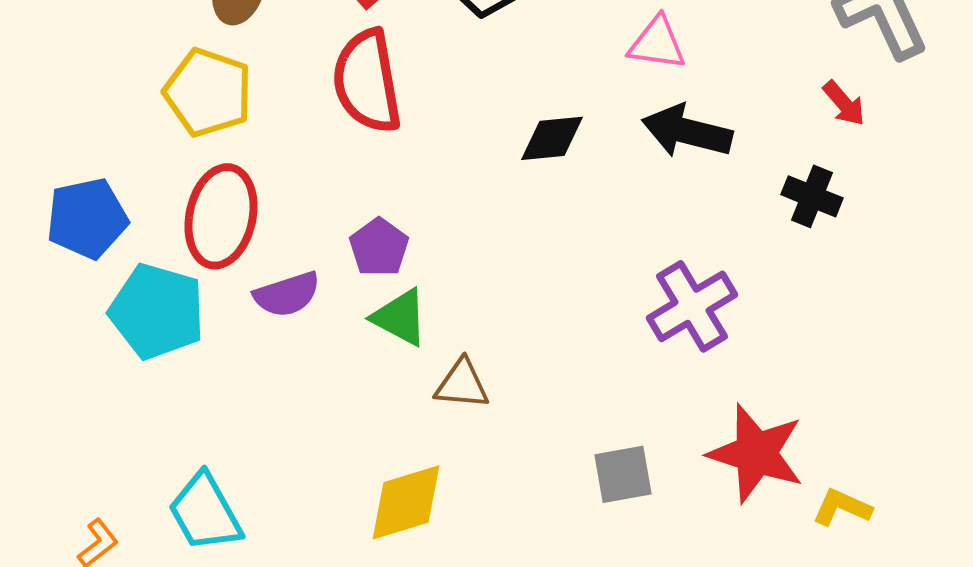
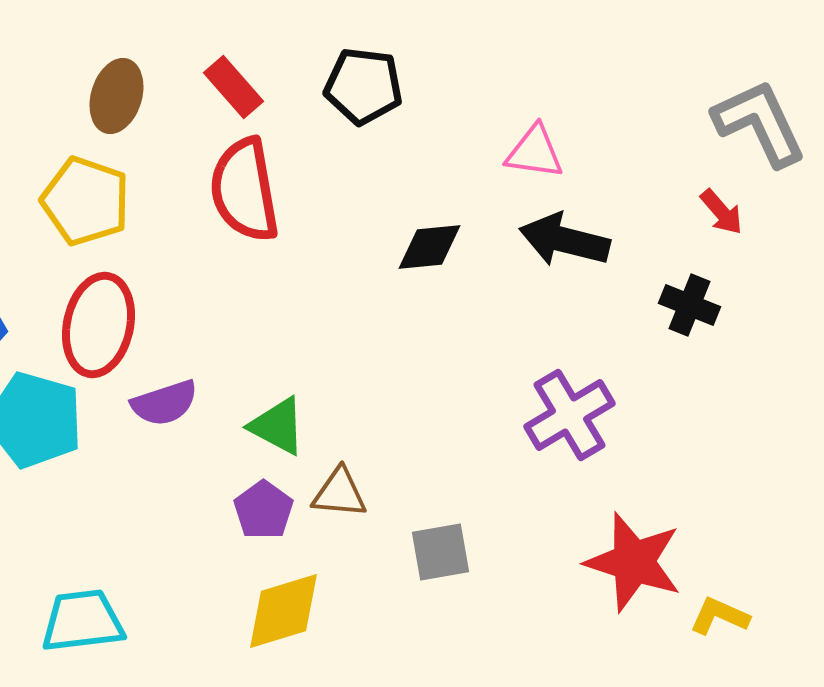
purple pentagon: (379, 247) -> (264, 510), moved
gray square: (623, 474) -> (440, 552), moved
cyan trapezoid: (205, 512) -> (82, 621), turned 112

